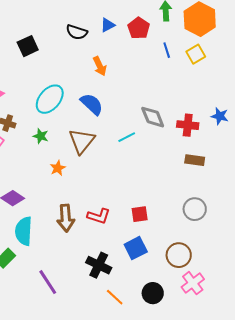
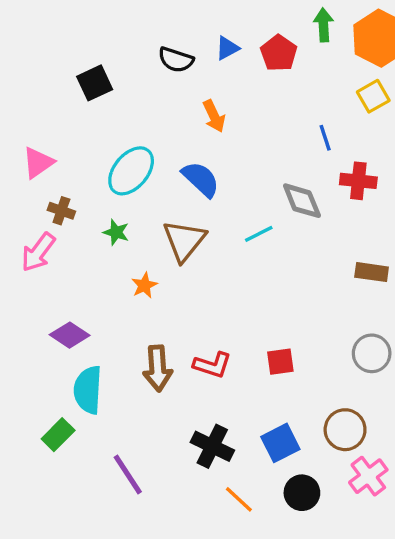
blue line: (167, 50) -> (325, 138), moved
red cross: (188, 125) -> (358, 181), moved
blue square: (136, 248) -> (280, 443), moved

